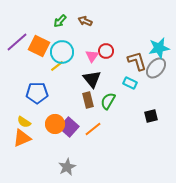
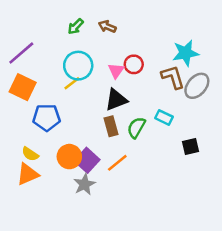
orange square: (39, 46) -> (23, 87), moved
cyan star: (159, 48) -> (186, 53), moved
black triangle: (92, 79) -> (116, 100), turned 48
cyan rectangle: (130, 83) -> (164, 117), moved
gray star: (67, 167) -> (84, 184), moved

